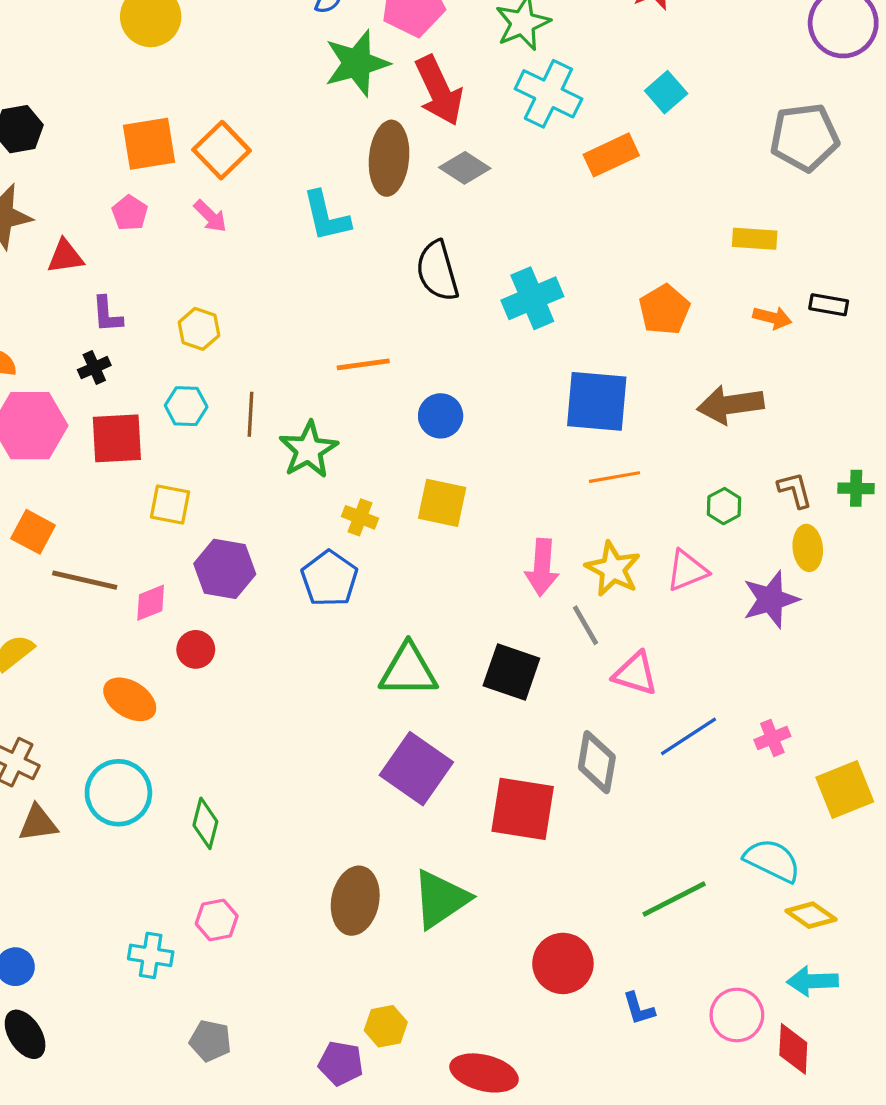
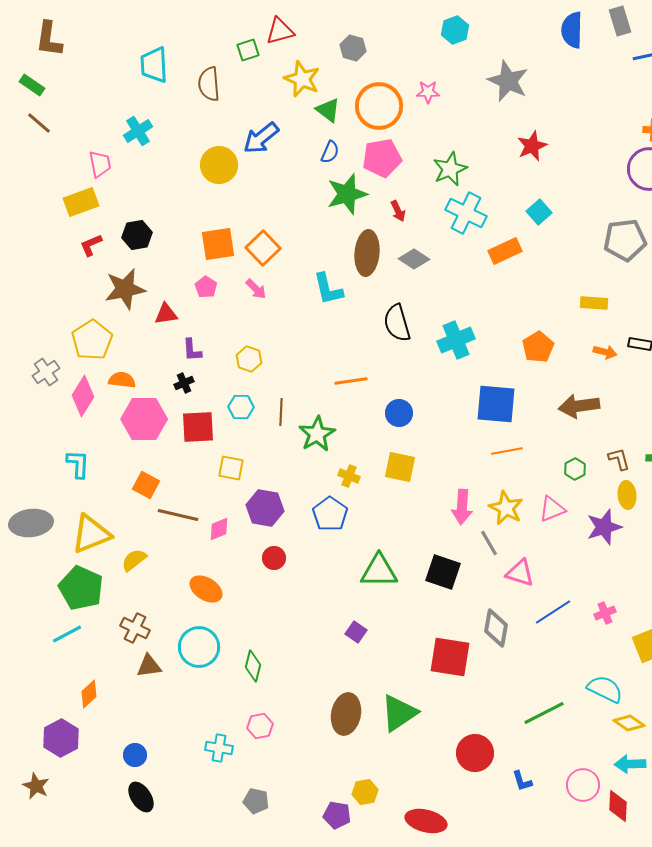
red arrow: (439, 91) -> (398, 211), size x0.5
red circle: (196, 649) -> (274, 558), moved
purple square: (416, 769) -> (356, 632), moved, size x0.5

